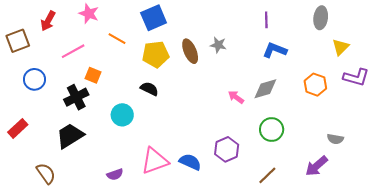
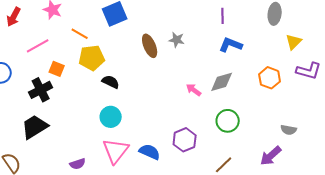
yellow pentagon: (156, 54) -> (92, 58), moved
cyan circle: (122, 115) -> (111, 117), moved
pink triangle: (155, 161) -> (116, 151), turned -32

